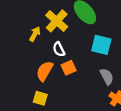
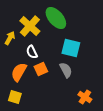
gray semicircle: (107, 77) -> (66, 70), moved

